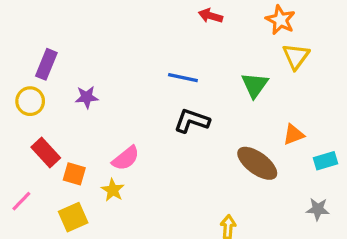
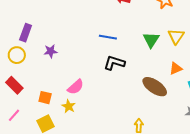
yellow triangle: (296, 56) -> (176, 36), moved
red rectangle: (46, 153) -> (14, 85), moved

